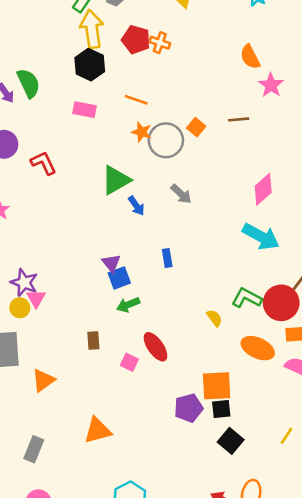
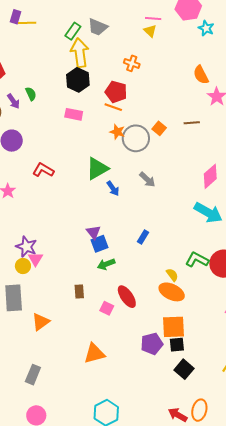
red pentagon: (136, 40) -> (116, 92), moved
green semicircle: (29, 83) -> (31, 94), size x0.6
red L-shape: (44, 163) -> (43, 170), moved, turned -35
blue rectangle: (167, 258) -> (143, 237), moved, turned 40
orange ellipse: (258, 348) -> (172, 292), moved
orange triangle: (98, 430) -> (94, 353), moved

